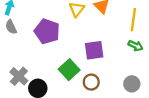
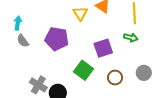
green arrow: (135, 46) -> (131, 38), moved
brown circle: (91, 82) -> (115, 78), moved

